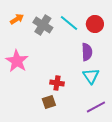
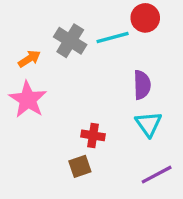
orange arrow: (17, 19) -> (29, 59), moved
cyan line: (69, 23) -> (113, 37), turned -54
red circle: (95, 24) -> (145, 18), moved

